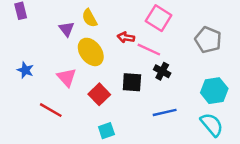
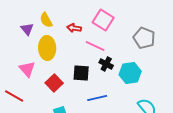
red arrow: (126, 37) -> (74, 28), moved
yellow ellipse: (91, 52) -> (47, 48), turned 35
cyan hexagon: (214, 91) -> (130, 73), moved
blue line: (165, 112) -> (97, 98), moved

